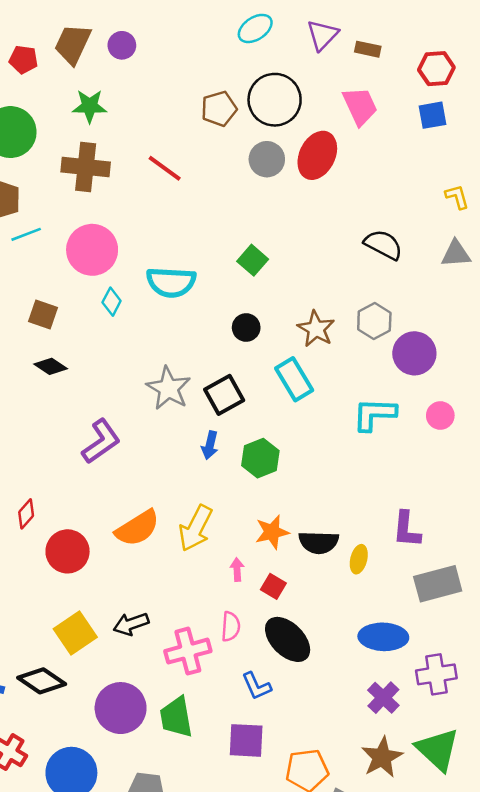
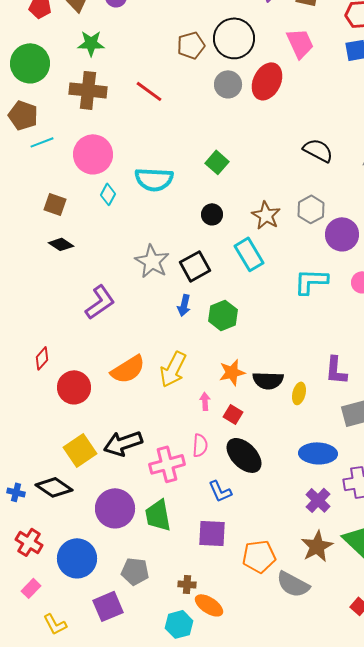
black arrow: (131, 624) -> (123, 443), size x1.4

